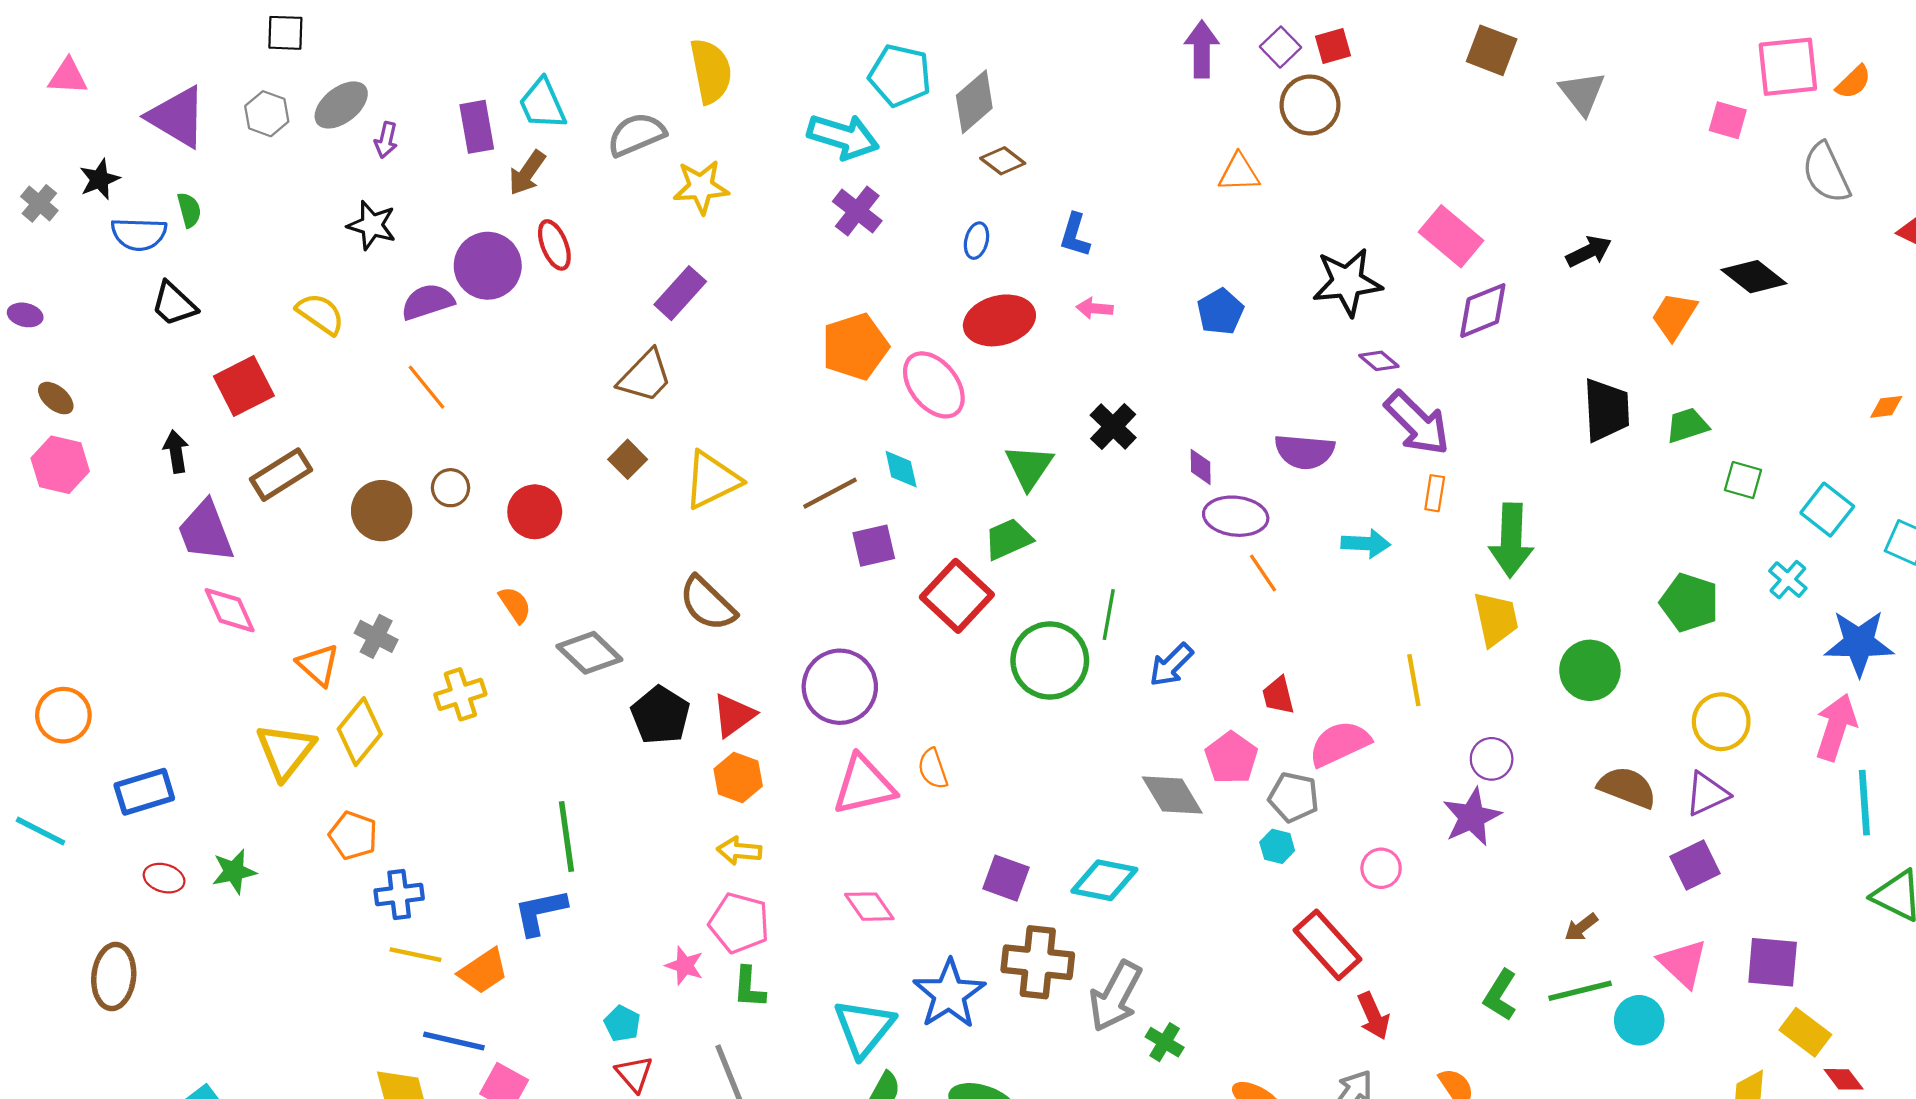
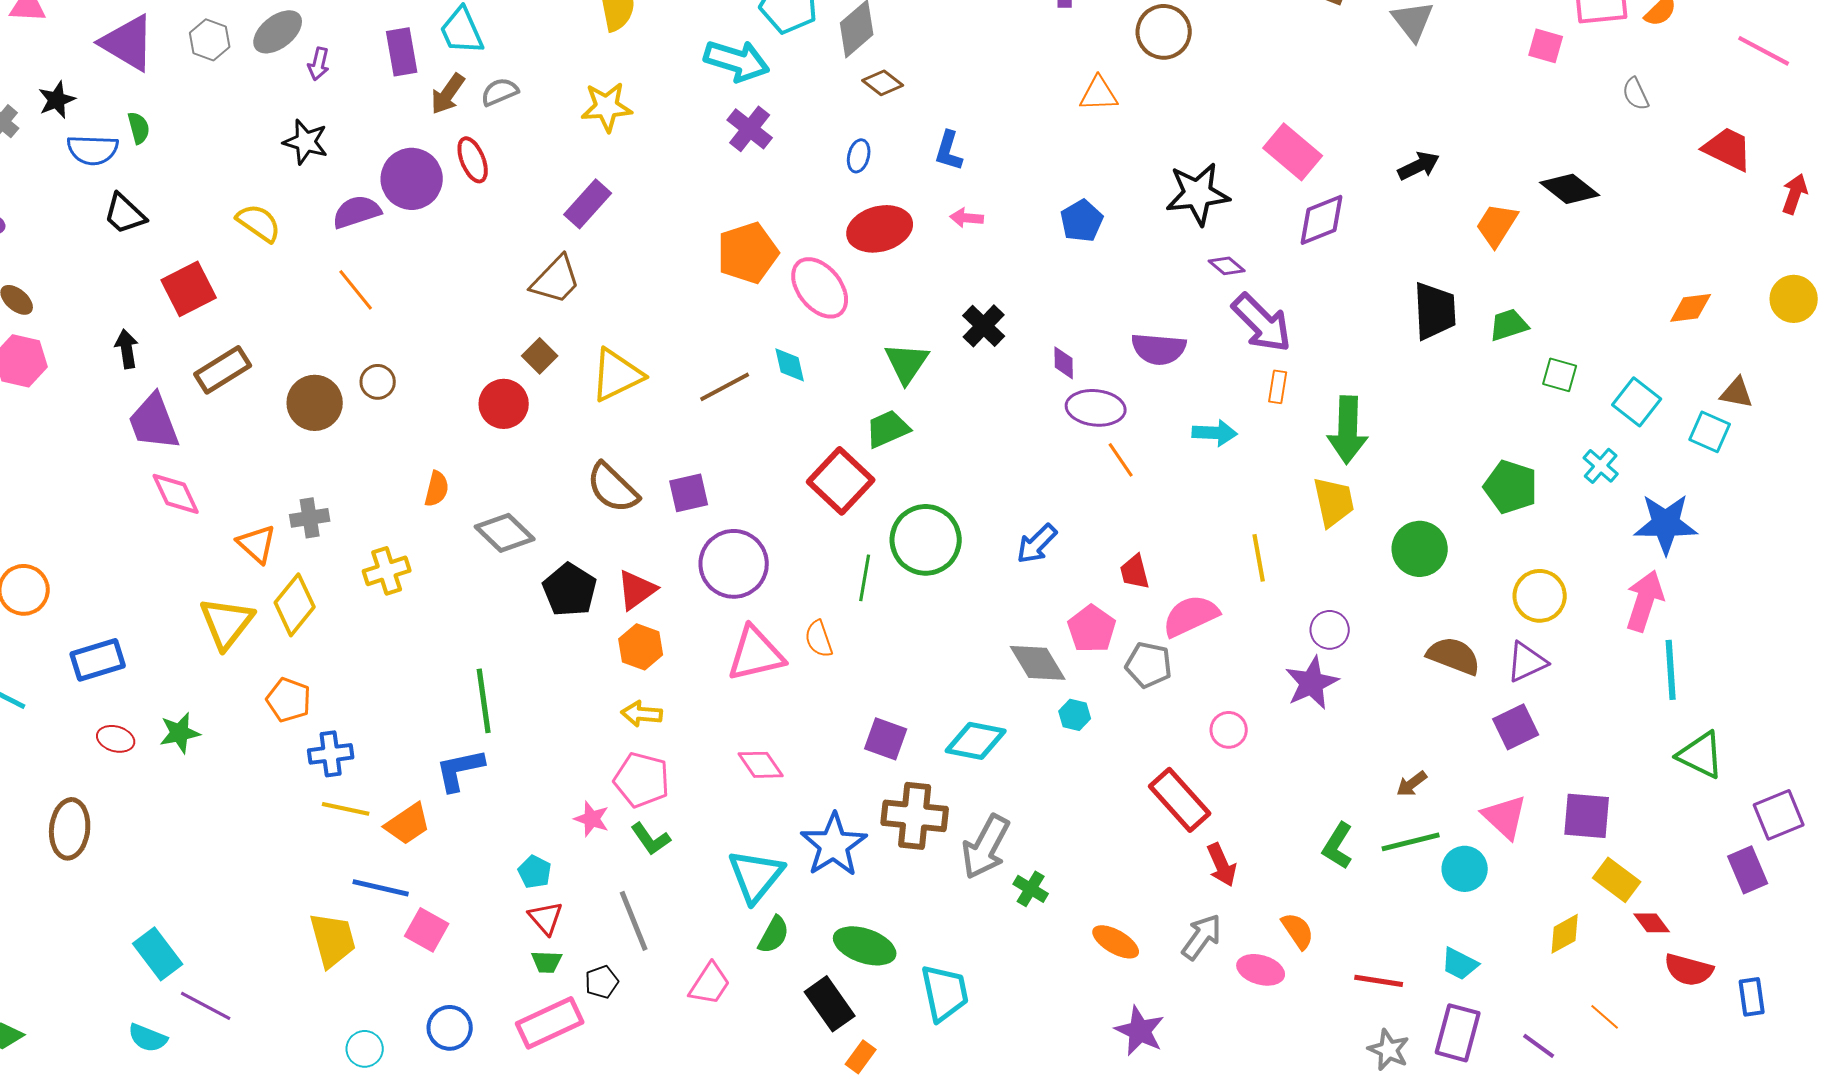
gray semicircle: (636, 135) -> (500, 92), moved, size x0.7
gray semicircle: (1826, 173) -> (1636, 94), size x0.6
orange diamond: (1886, 407) -> (1691, 308), size x1.4
red circle: (535, 512) -> (504, 404), moved
purple square: (874, 546) -> (689, 493), moved
orange semicircle: (515, 605) -> (437, 489), turned 48
green line: (1109, 615) -> (865, 578), moved
gray cross: (376, 636) -> (310, 518), turned -36
cyan hexagon: (1277, 846) -> (1075, 715), moved
green L-shape: (749, 987) -> (651, 839), turned -39

